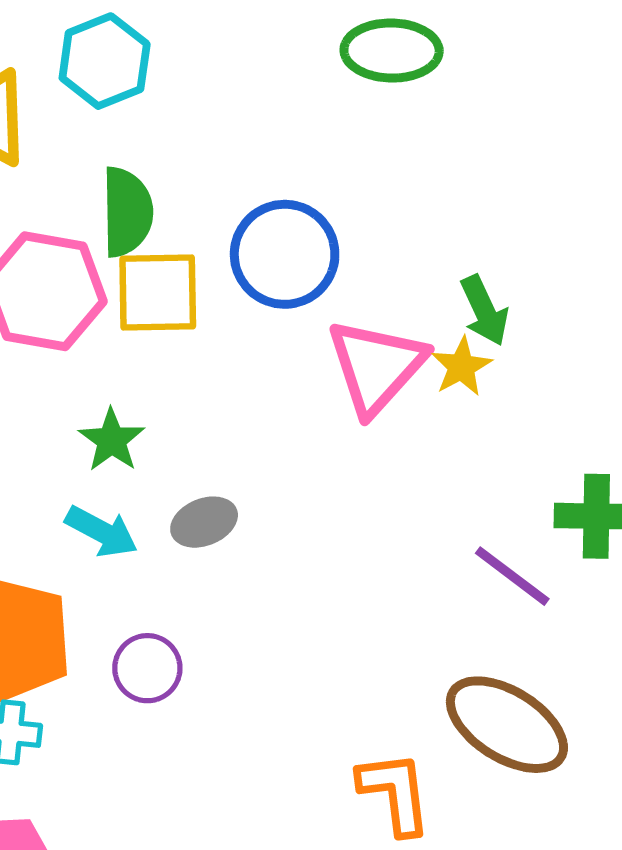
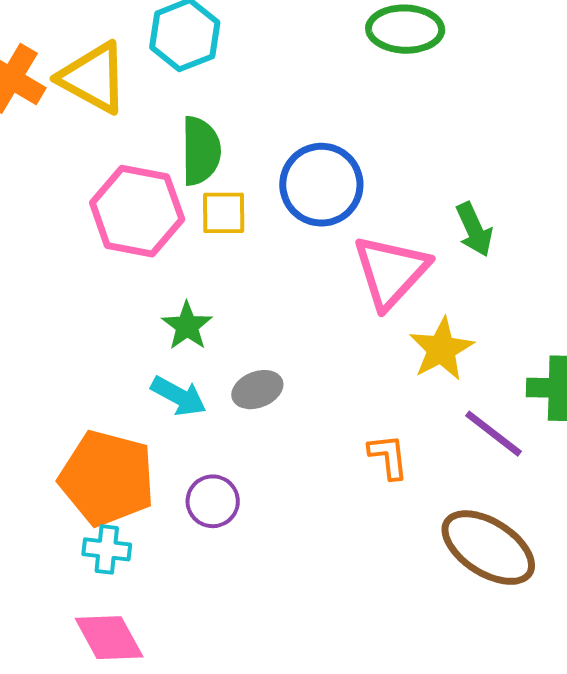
yellow square: (158, 293) -> (224, 213), size x0.7
yellow star: (461, 367) -> (441, 349), moved, size x1.4
orange L-shape: (395, 793) -> (388, 457), moved, size x0.7

